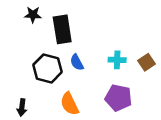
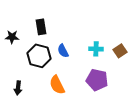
black star: (33, 15) -> (12, 37), moved
black rectangle: (62, 29) -> (41, 27), moved, size x0.7

